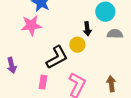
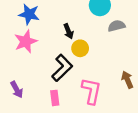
black arrow: (87, 29) -> (68, 31), moved

